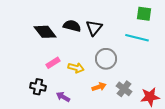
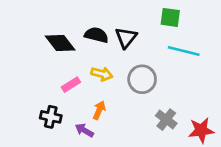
green square: (144, 14) -> (170, 17), moved
yellow arrow: (76, 68) -> (102, 74), moved
orange arrow: (99, 87) -> (99, 110), moved, turned -48

